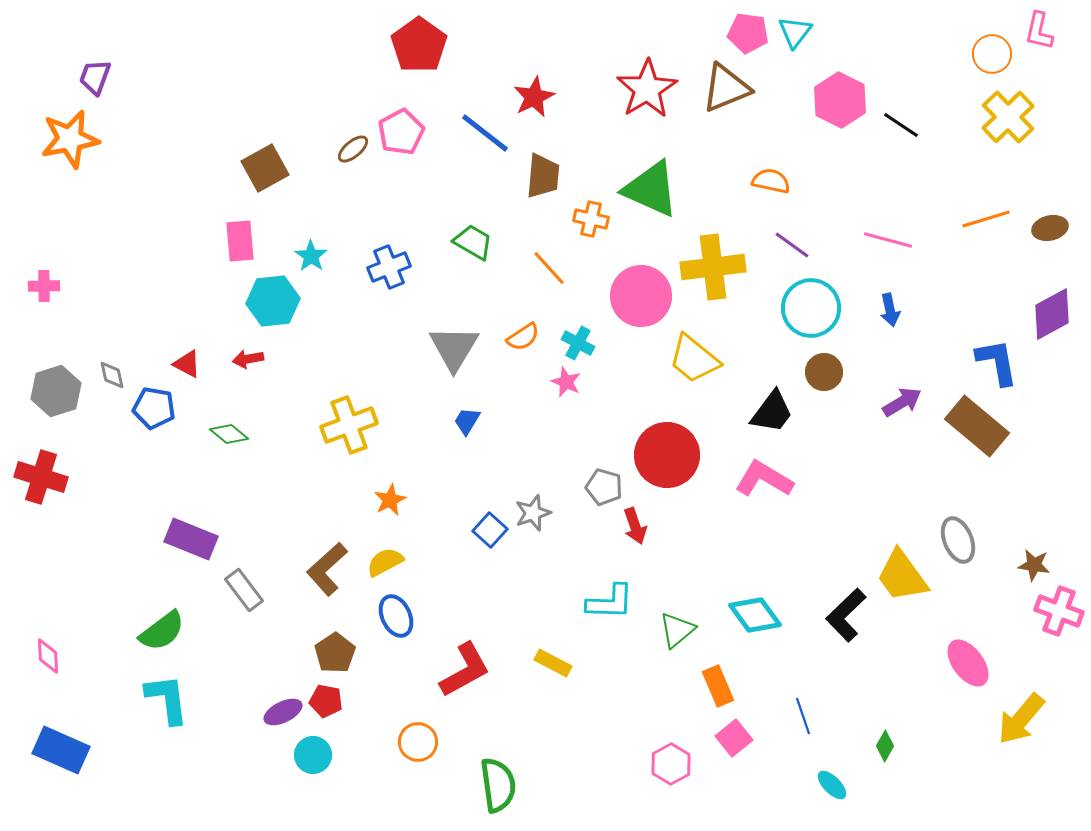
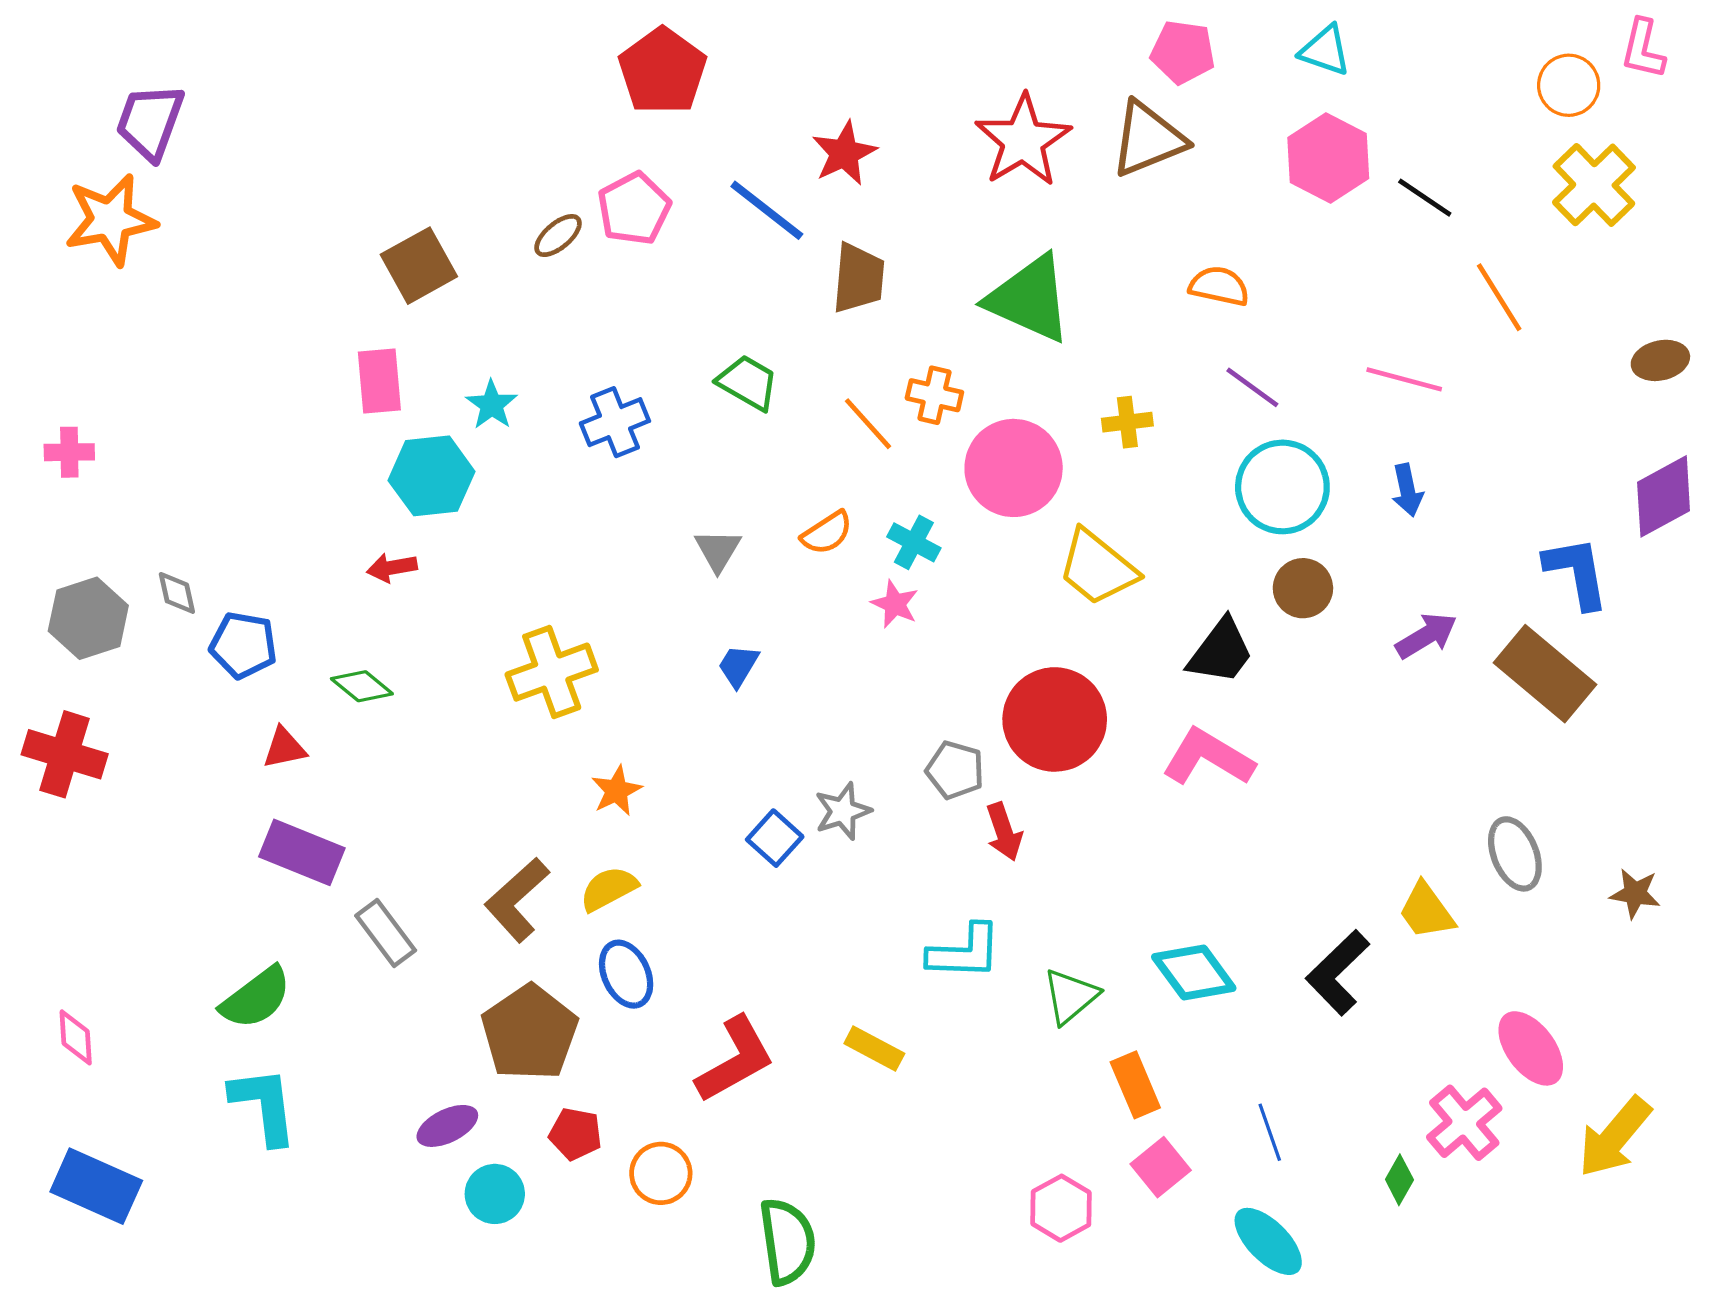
cyan triangle: (795, 32) -> (1325, 50), moved, turned -48
purple trapezoid: (95, 77) -> (150, 122), size x1.4
orange cross: (591, 219) -> (934, 395), moved
orange line: (986, 219) -> (1499, 297), moved, turned 75
yellow cross: (713, 267) -> (1127, 422), size x0.5
gray triangle: (454, 348) -> (718, 550), size x0.6
red triangle: (187, 364) -> (284, 748), moved, turned -40
yellow trapezoid: (902, 576) -> (1426, 911), size x0.7
pink cross: (1059, 611) -> (1464, 1123), moved, turned 30
brown pentagon: (335, 653) -> (530, 1033), size x1.5
red pentagon: (326, 701) -> (575, 1134), moved
cyan ellipse: (832, 785) -> (1268, 1241), moved, size x1.5

